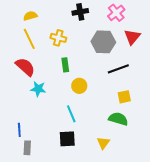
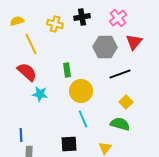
yellow semicircle: (30, 16) -> (17, 21), moved
yellow cross: (58, 38) -> (55, 24), moved
yellow circle: (79, 86) -> (81, 91), size x1.5
yellow square: (124, 97) -> (126, 102), turned -32
cyan line: (71, 114) -> (83, 119), moved

